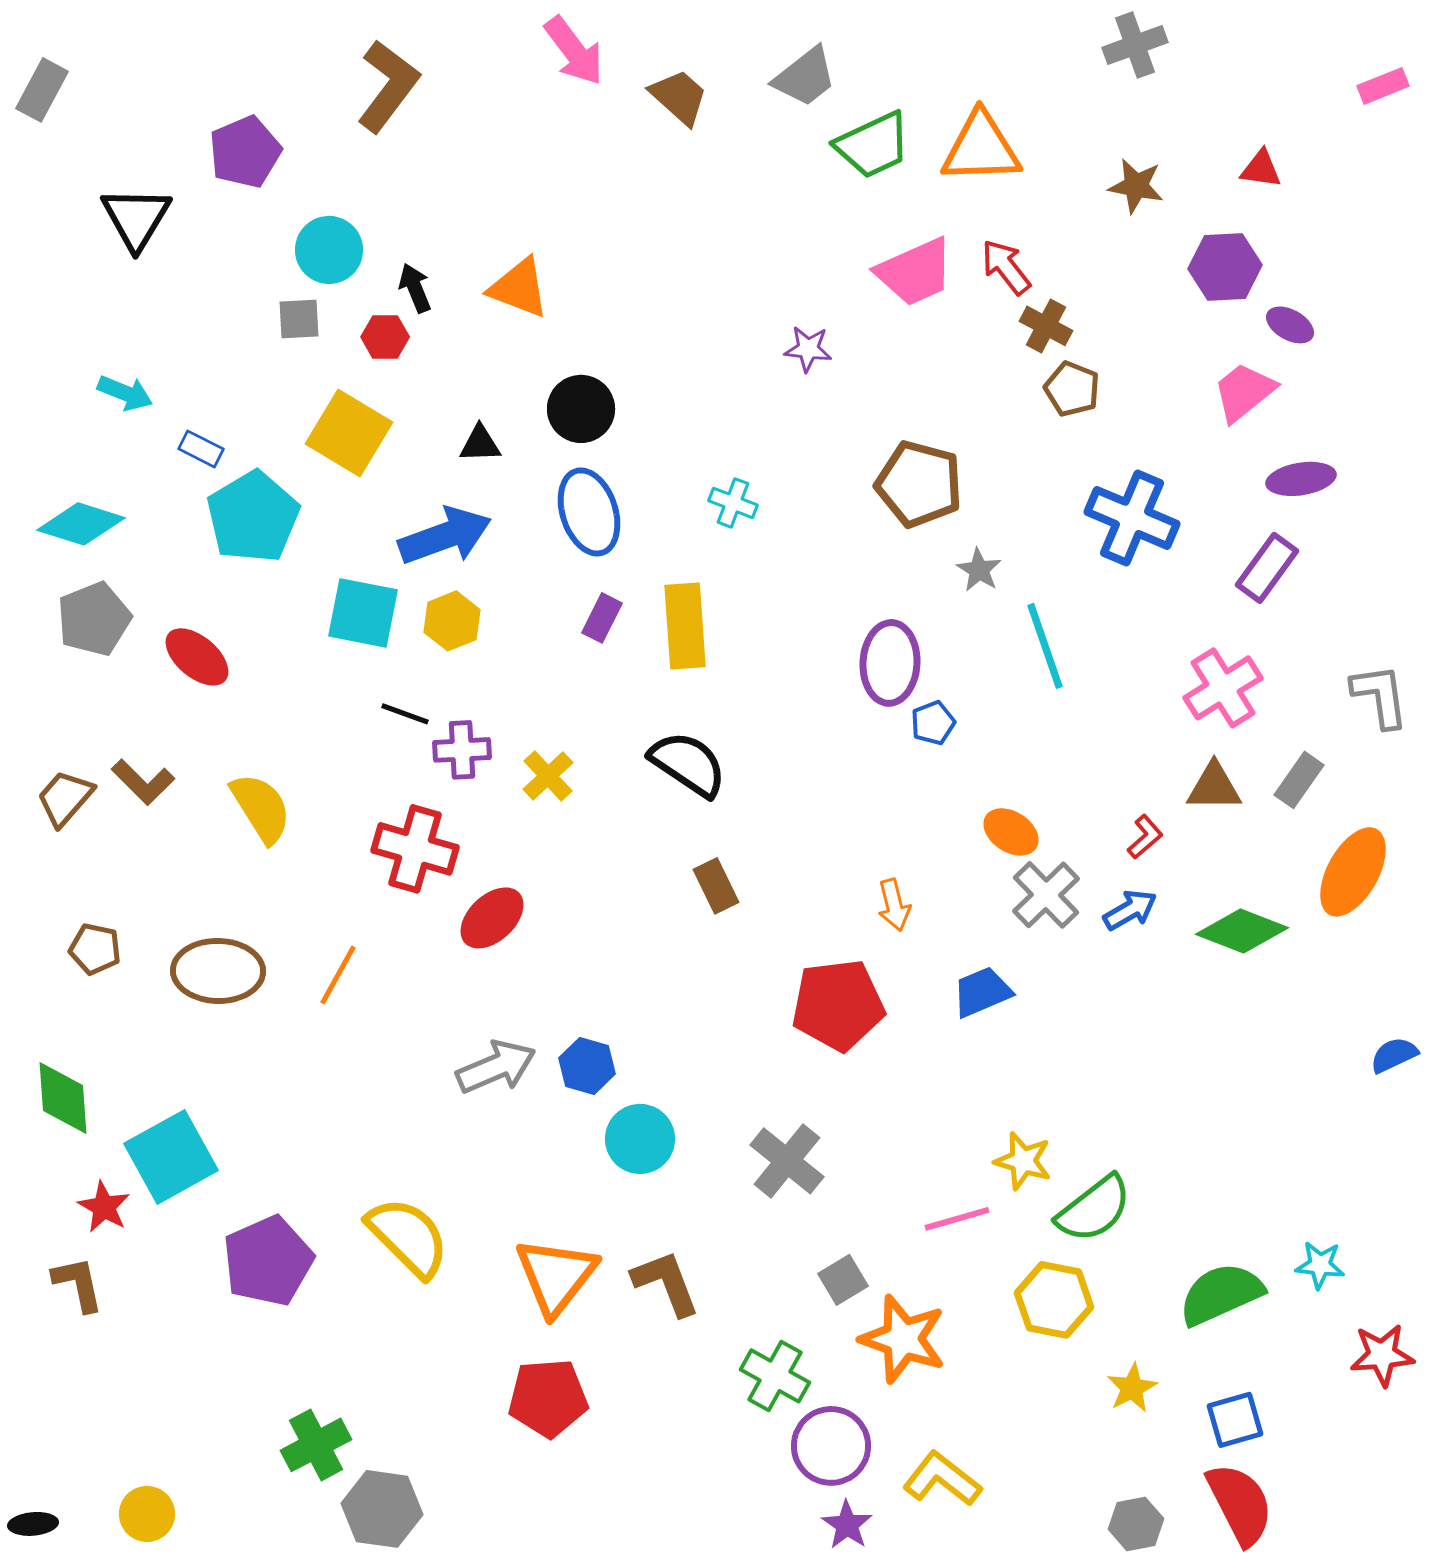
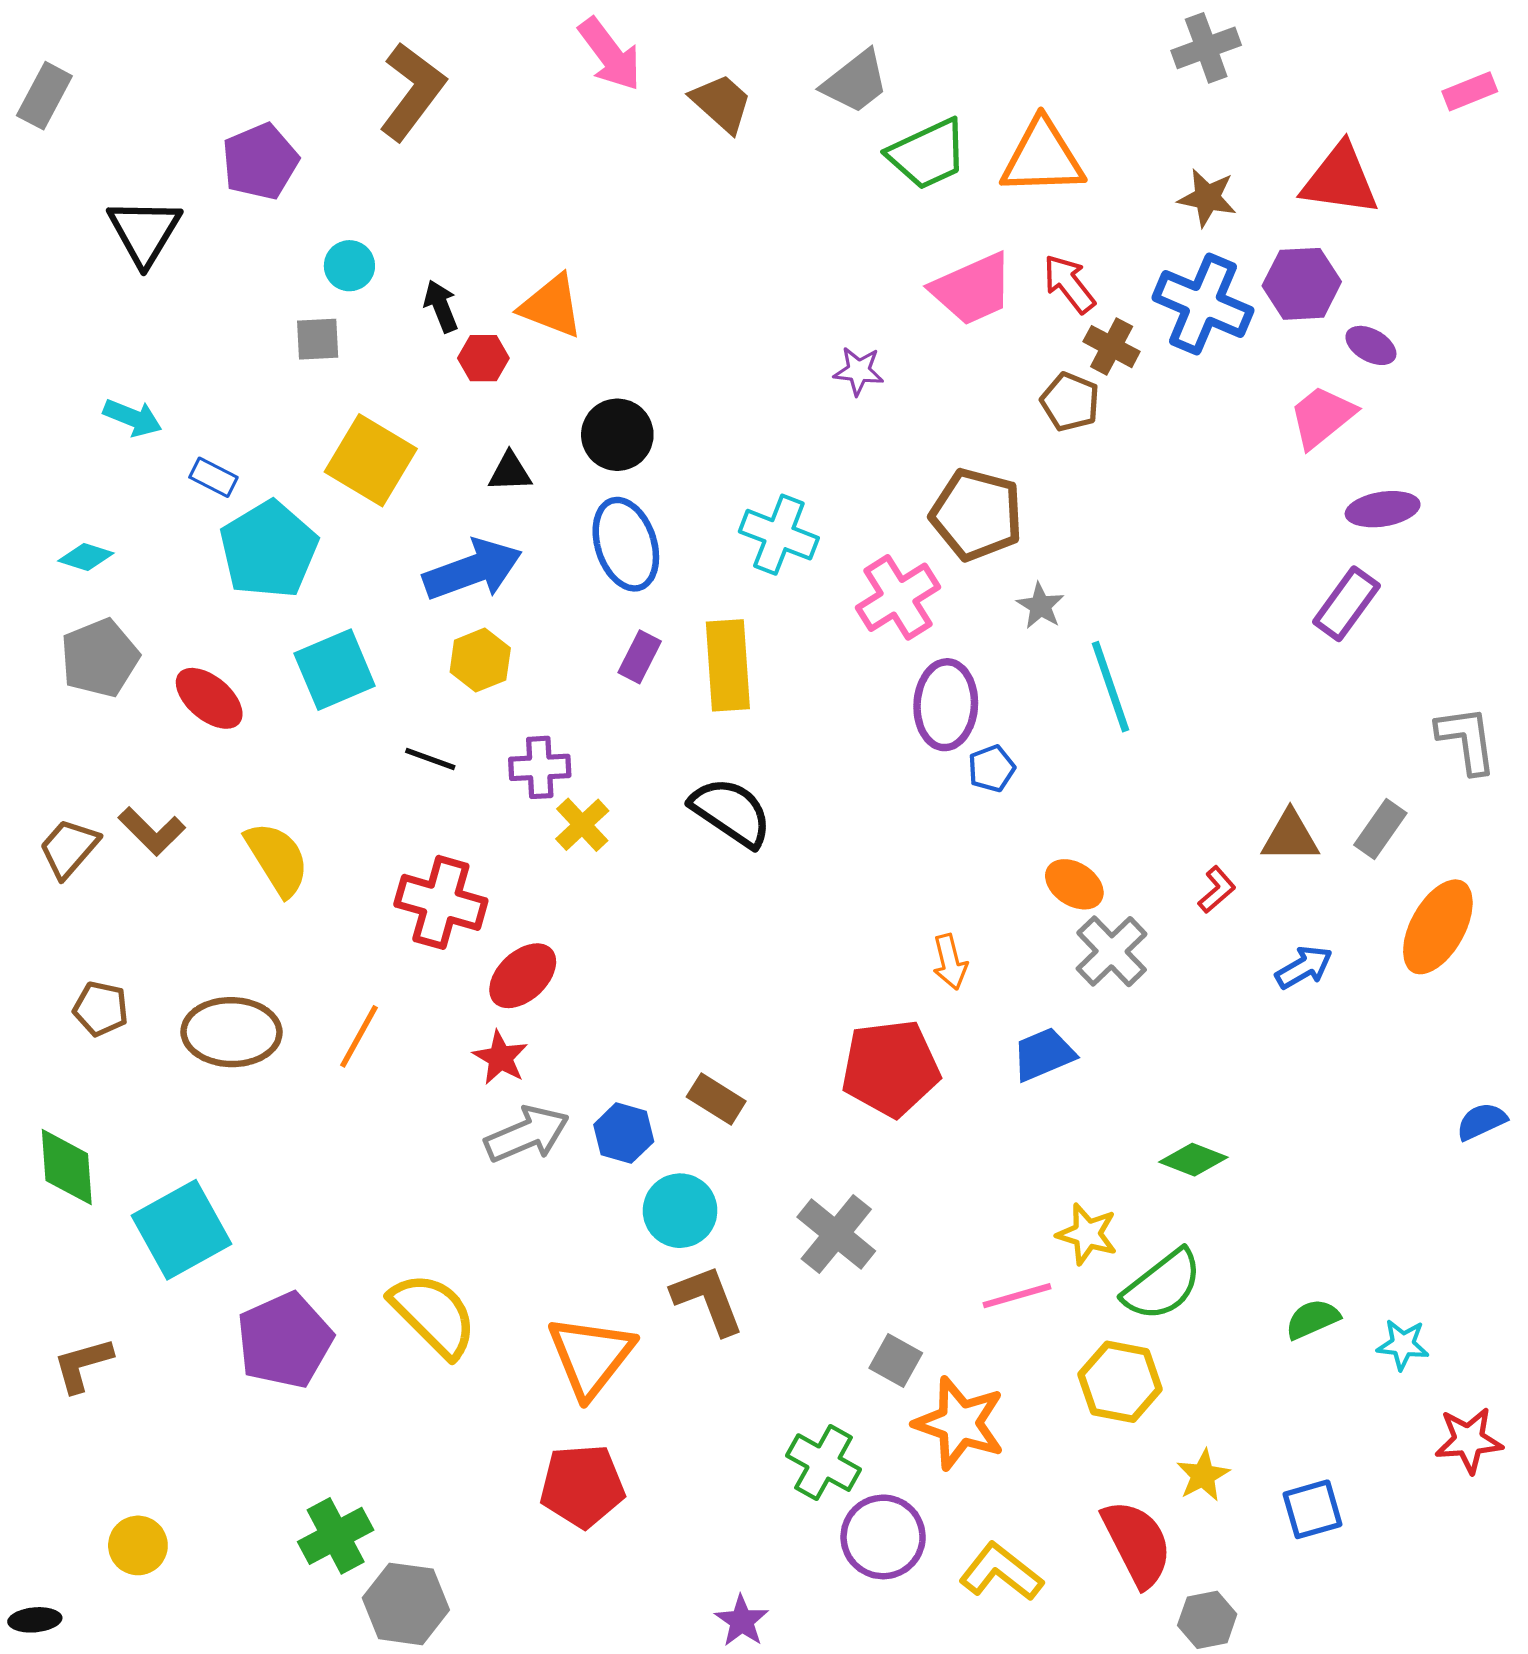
red triangle: (1261, 169) -> (1340, 180), size x1.8
cyan circle: (329, 250) -> (349, 266), size x0.7
red hexagon: (385, 337) -> (483, 358), moved
brown pentagon: (1072, 389) -> (1070, 402), moved
cyan cross: (733, 503) -> (779, 535), size x1.5
blue cross: (1132, 518) -> (1203, 304), moved
cyan diamond: (81, 524) -> (86, 557), size x0.6
cyan square: (363, 613) -> (335, 670), moved, turned -34
pink cross: (1223, 688) -> (898, 597), moved
purple cross: (462, 750) -> (540, 767), moved
brown rectangle: (716, 886) -> (716, 1099), moved, turned -32
blue arrow: (1130, 910) -> (1304, 967), moved
green diamond: (1242, 931) -> (1193, 1160), moved, size x0.7
red star: (104, 1207) -> (500, 1058), moved
gray square: (843, 1280) -> (896, 1361), turned -30
brown L-shape: (666, 1283) -> (708, 1300), moved
brown L-shape: (78, 1284) -> (83, 1365), turned -94
green semicircle: (1221, 1294) -> (1312, 1319), moved, size x0.6
red semicircle: (1240, 1504) -> (1137, 1543), moved
yellow circle: (147, 1514) -> (138, 1545), moved
purple star: (847, 1525) -> (742, 1621), moved

